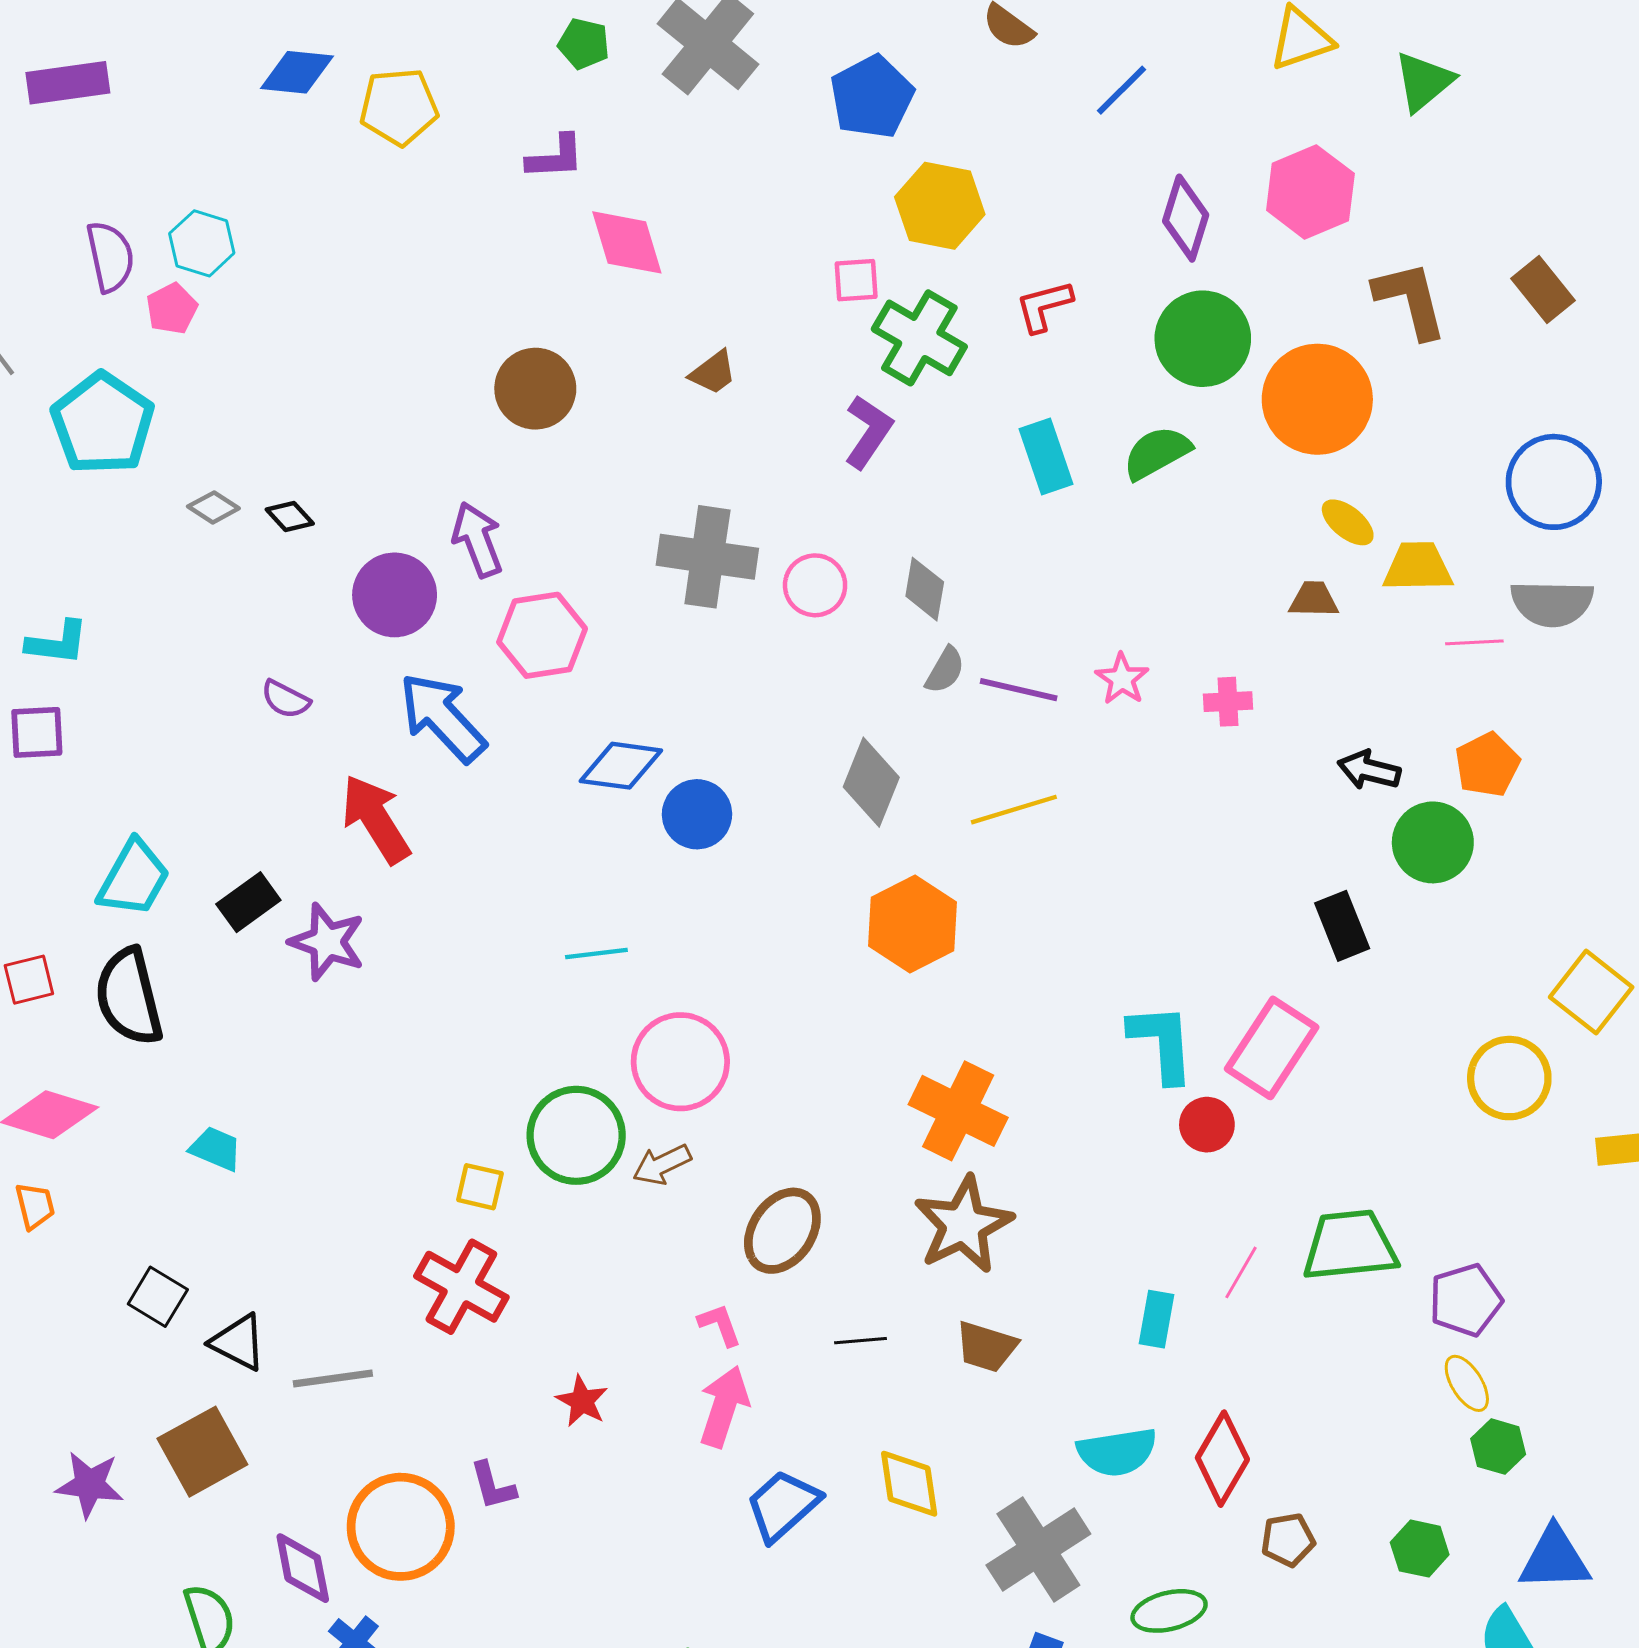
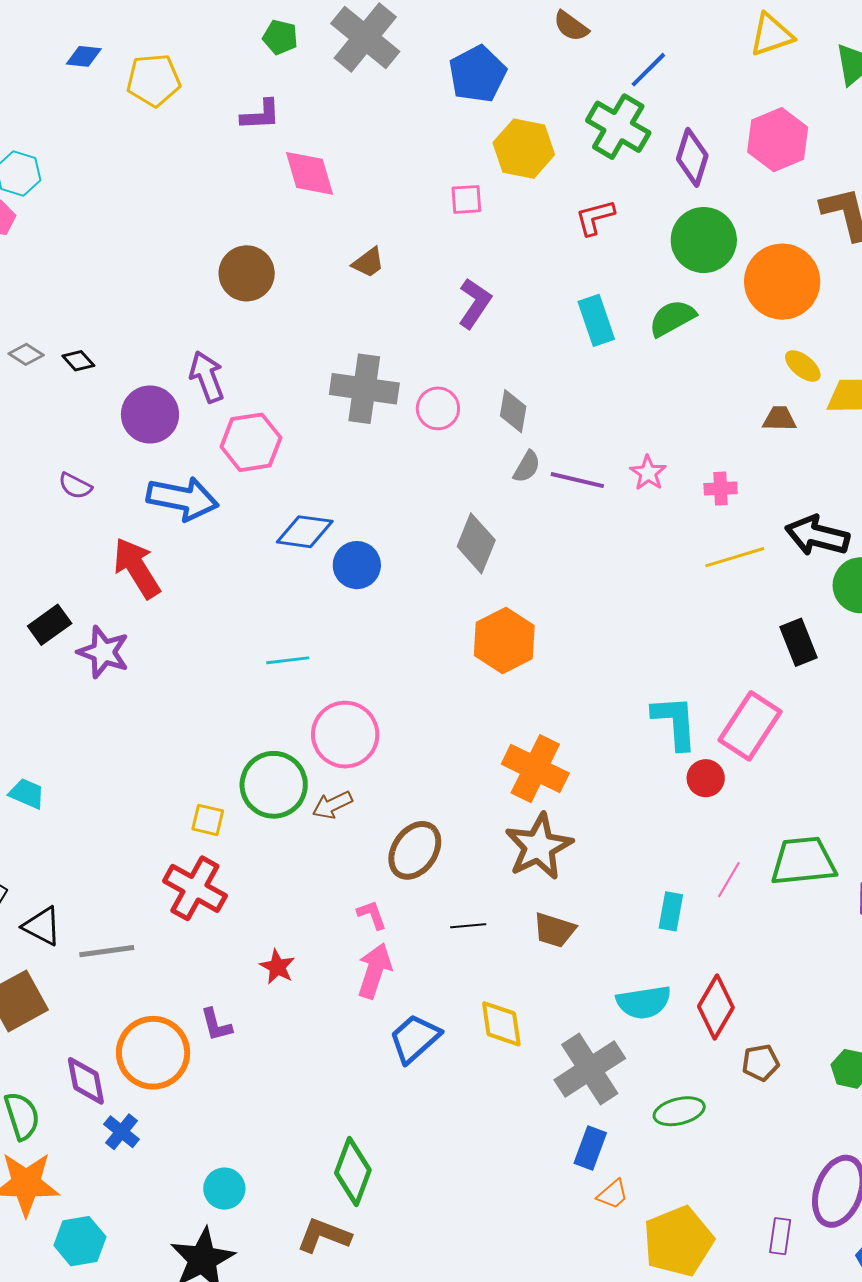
blue diamond: (297, 72) -> (84, 56), size x0.7
green cross: (919, 338) -> (618, 127), moved
blue arrow: (442, 718) -> (183, 499), turned 144
black arrow: (1369, 770) -> (817, 536), size x1.5
yellow line: (1014, 810) -> (735, 557), moved

